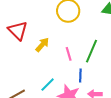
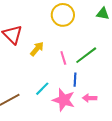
green line: (92, 51) -> (86, 55), turned 30

